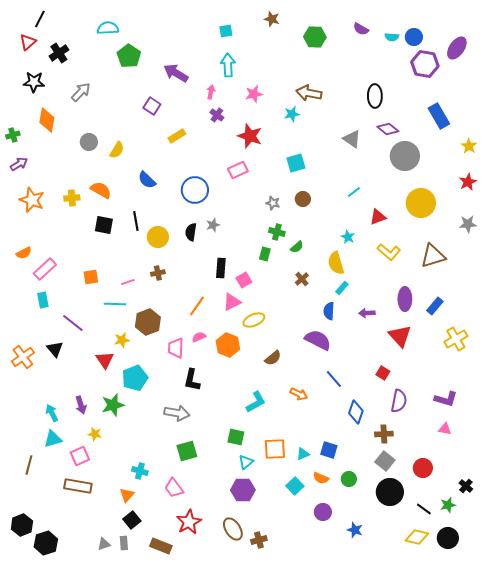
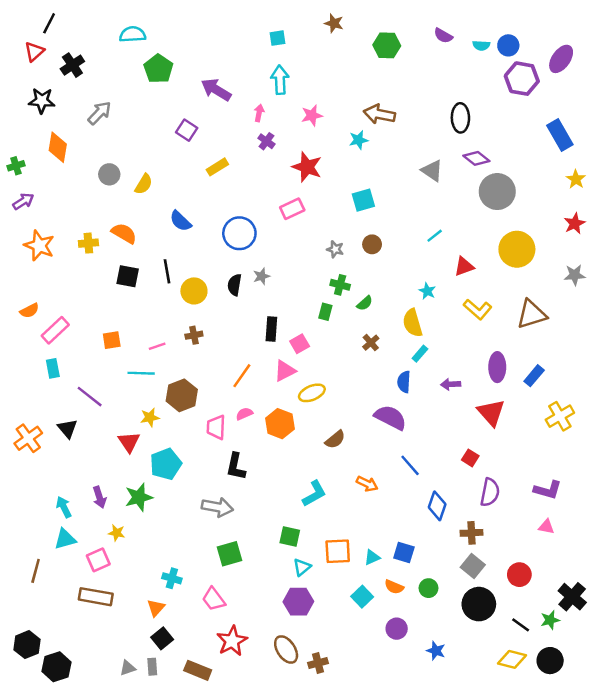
blue rectangle: (439, 116) -> (560, 135), moved
black cross: (466, 486) -> (572, 597), size x1.6

